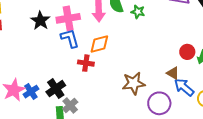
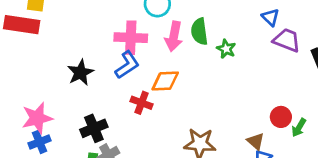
black star: (40, 21) -> (80, 73), moved
blue L-shape: (70, 38) -> (127, 65), turned 60
blue cross: (31, 92) -> (39, 142), moved

